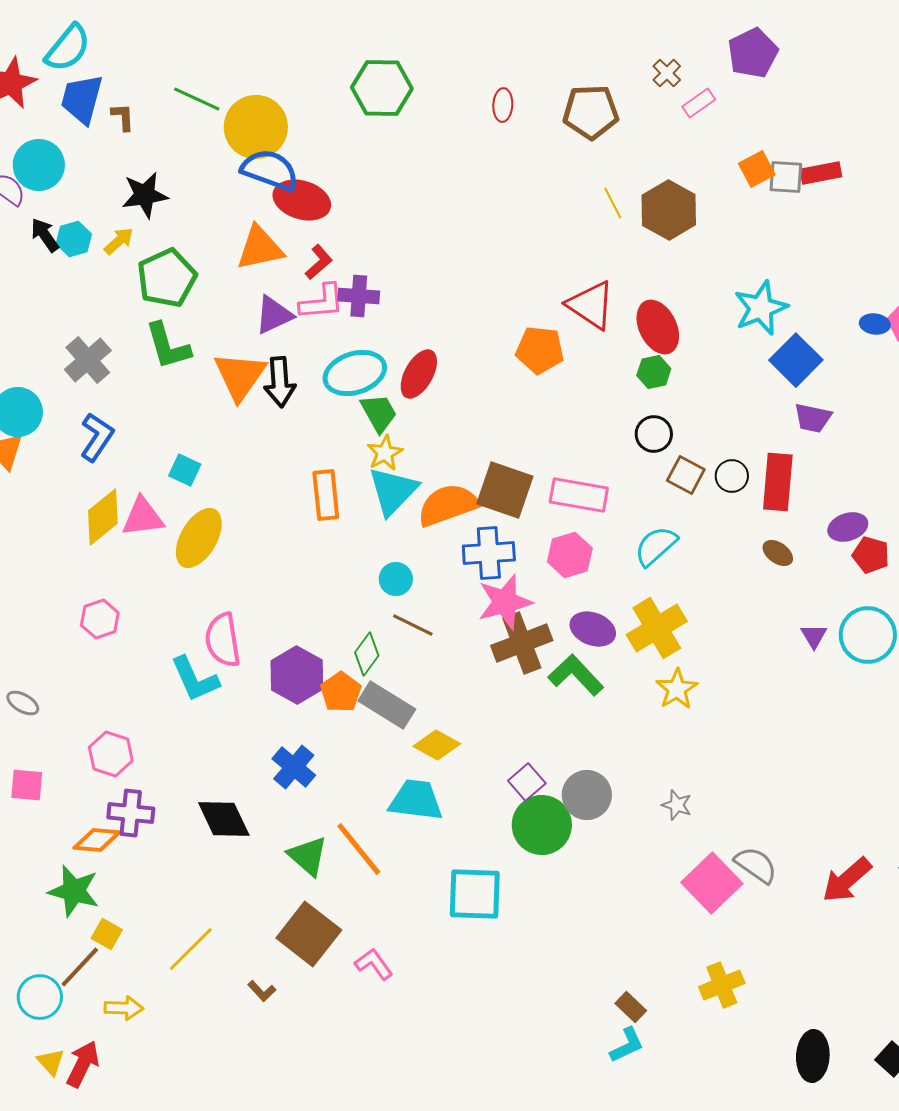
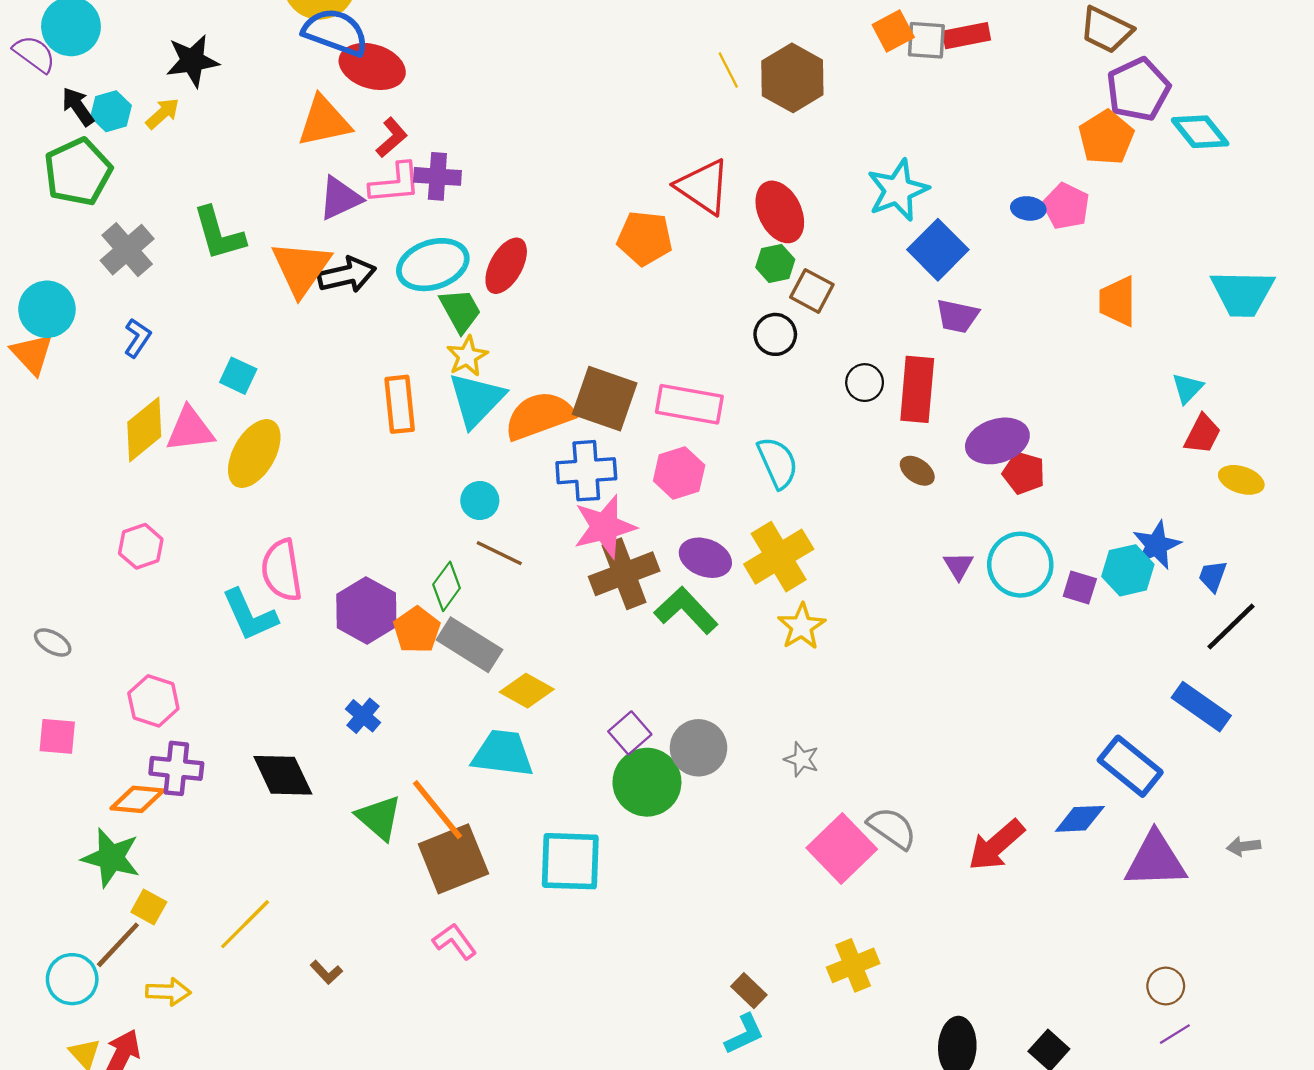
green pentagon: (167, 278) -> (78, 172), moved
black arrow: (280, 382) -> (347, 275), turned -99
blue L-shape: (97, 437) -> (137, 338), size x0.7
brown square: (686, 475) -> (812, 291), moved
purple ellipse: (848, 527) -> (997, 441), size x1.4
cyan semicircle: (656, 546) -> (778, 463), turned 108
blue cross: (294, 767) -> (363, 716), size x0.7
brown square: (309, 934) -> (453, 859), moved, turned 30

